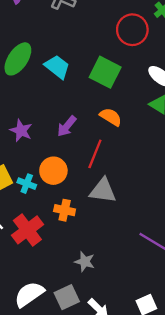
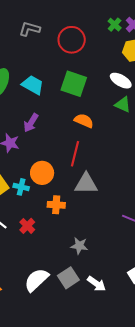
red circle: (132, 30) -> (72, 40), moved
purple arrow: (67, 126) -> (31, 123), moved
red cross: (27, 230) -> (27, 226), size x0.6

